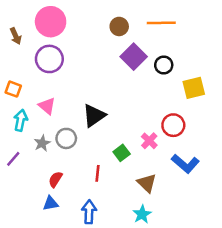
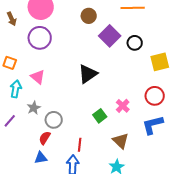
brown circle: (119, 26) -> (89, 16), moved
black triangle: (94, 116) -> (88, 74), moved
red circle: (173, 125) -> (155, 96), moved
gray circle: (66, 138) -> (54, 120), moved
blue L-shape: (185, 164) -> (153, 125), turned 125
red line: (97, 173) -> (80, 145), moved

